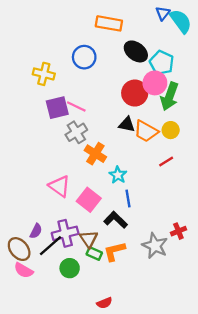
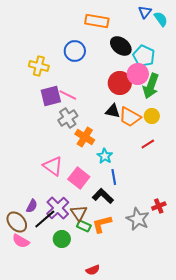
cyan semicircle: (181, 21) -> (161, 19), size x0.7
purple cross: (65, 233) -> (58, 208), turned -30

